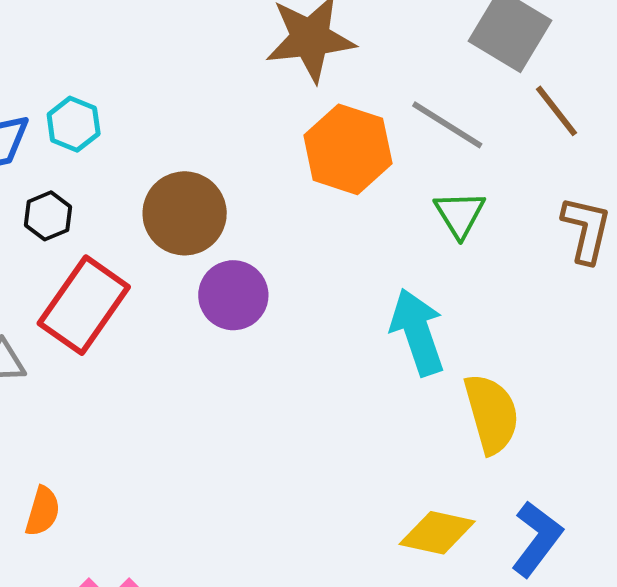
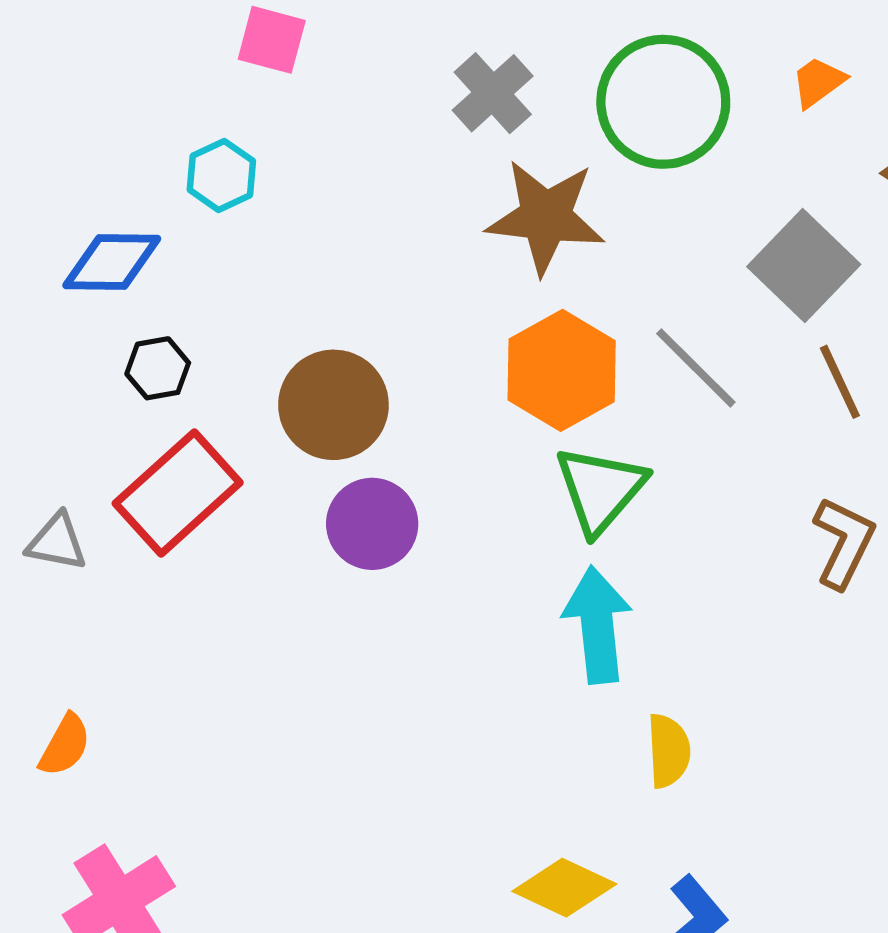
cyan hexagon: (74, 124) -> (221, 175), moved
green triangle: (460, 214) -> (600, 489), moved, size x1.4
yellow semicircle: (492, 414) -> (669, 751), size x0.7

